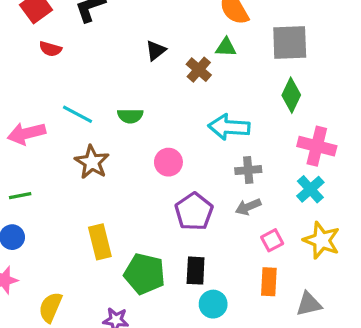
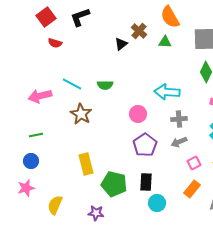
brown cross: (199, 70) -> (139, 31), moved
pink circle: (168, 162) -> (138, 114), moved
orange rectangle: (269, 282) -> (192, 189), turned 36

